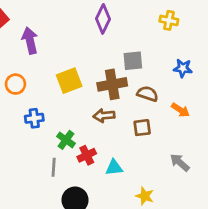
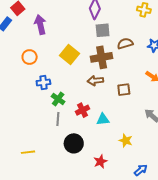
gray square: (133, 61) -> (103, 30), moved
yellow square: (69, 81) -> (69, 55), turned -30
brown semicircle: (148, 94) -> (125, 43), moved, turned -35
green cross: (66, 140) -> (58, 99), moved

